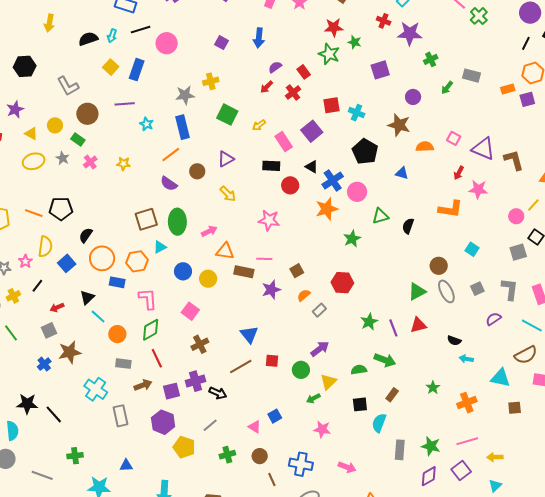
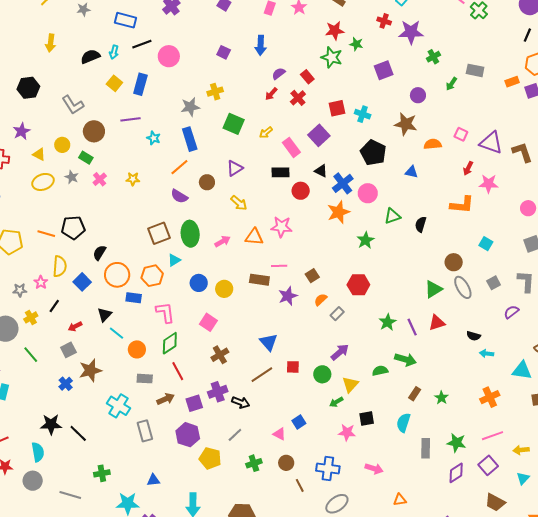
orange triangle: (225, 251) -> (254, 237), moved
green star: (433, 388) -> (441, 398), moved
black square: (360, 404) -> (367, 419), moved

